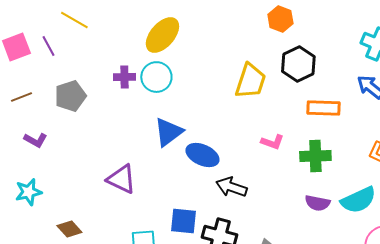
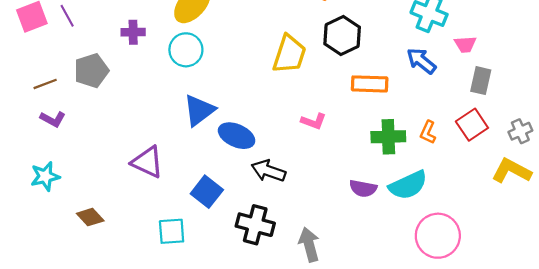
purple cross: (124, 77) -> (133, 32), moved
brown line: (21, 97) -> (45, 84), moved
green cross: (315, 156) -> (388, 137), moved
blue square: (183, 221) -> (207, 192), moved, turned 32

